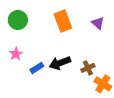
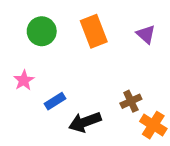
green circle: (18, 20) -> (42, 31), moved
black arrow: (60, 63) -> (85, 122), moved

